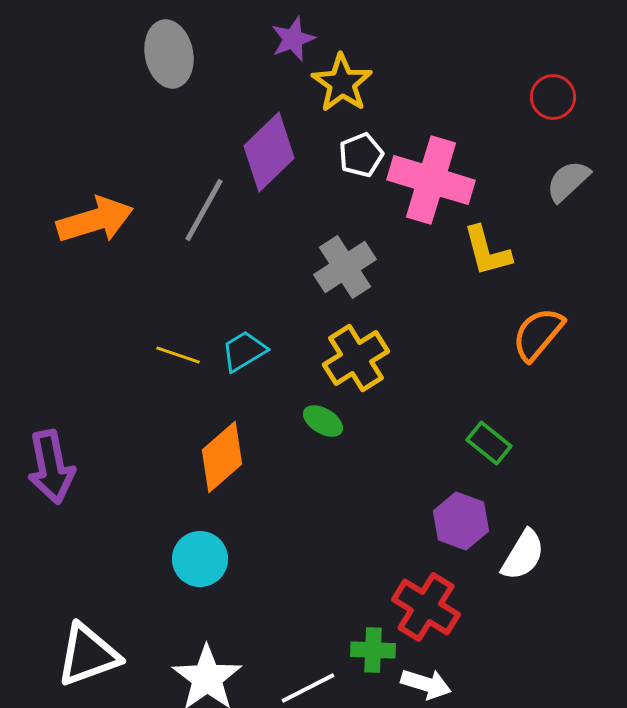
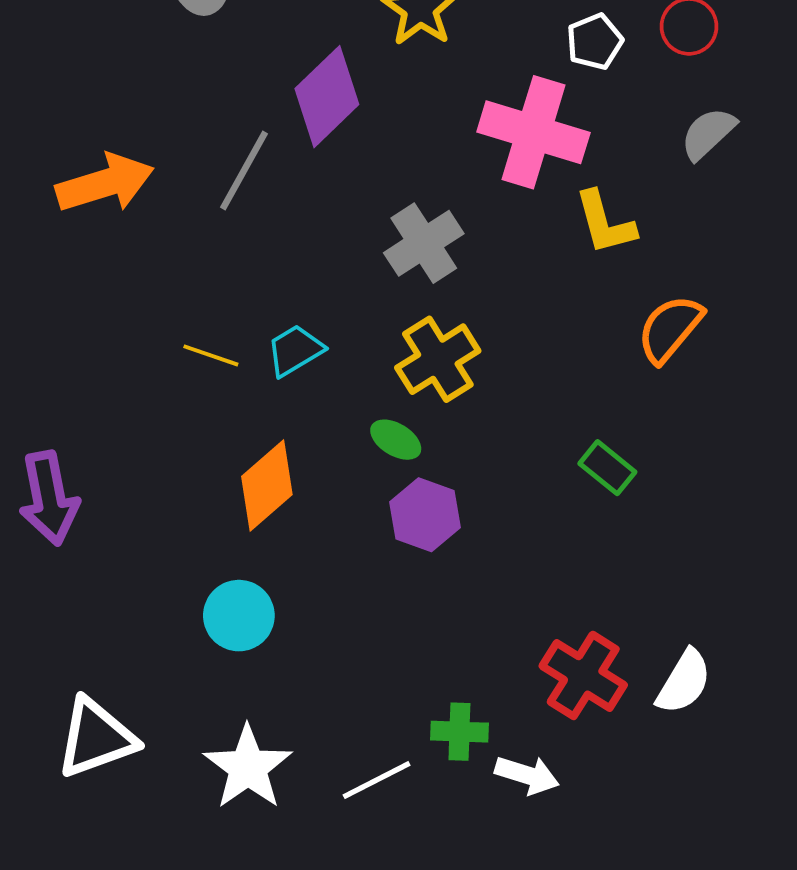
white pentagon: (361, 155) -> (595, 42), moved
purple hexagon: (461, 521) -> (425, 515), moved
white semicircle: (523, 555) -> (684, 682), moved
red cross: (426, 607) -> (583, 675), moved

